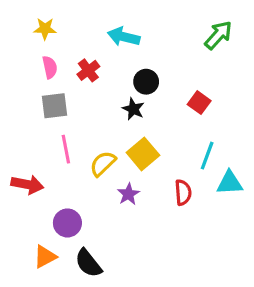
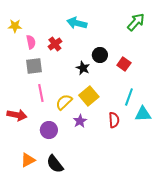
yellow star: (45, 29) -> (15, 26), moved
black circle: (146, 82) -> (100, 55), moved
purple circle: (67, 223) -> (49, 130), moved

